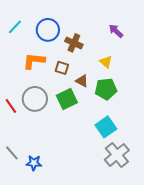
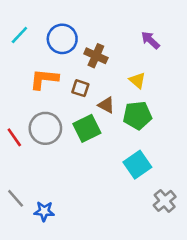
gray cross: (117, 155) -> (165, 201), moved, size x0.7

